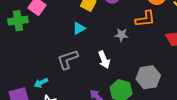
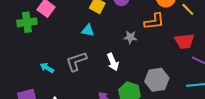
cyan triangle: (79, 28) -> (88, 30), turned 40
cyan arrow: (41, 83) -> (47, 68), moved, turned 56

